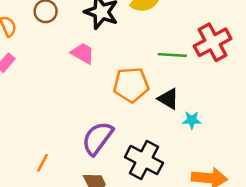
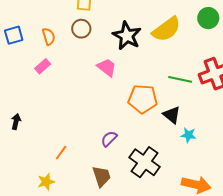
purple semicircle: (98, 138) -> (109, 139), size x0.6

